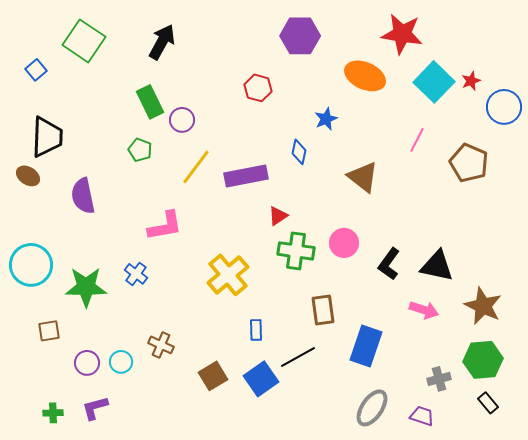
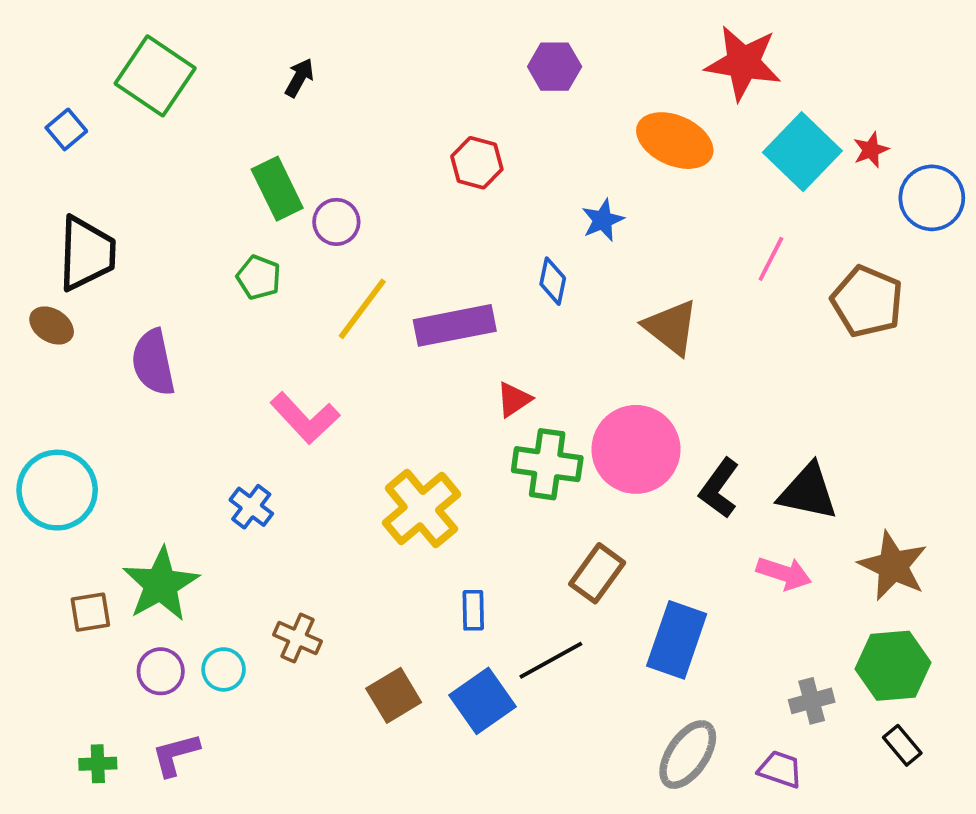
purple hexagon: (300, 36) -> (555, 67), size x0.7
black arrow: (162, 42) -> (299, 78), size x0.6
pink L-shape: (165, 226) -> (305, 418), turned 57
pink circle: (344, 243) -> (636, 449), size x1.6
green star: (86, 287) -> (161, 584), moved, turned -30
brown rectangle: (323, 310) -> (597, 573), turned 44

